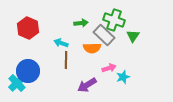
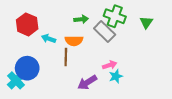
green triangle: (133, 36) -> (146, 22), moved
cyan arrow: (61, 43) -> (49, 39), moved
orange semicircle: (92, 48) -> (74, 41), moved
cyan star: (123, 77) -> (116, 76), moved

